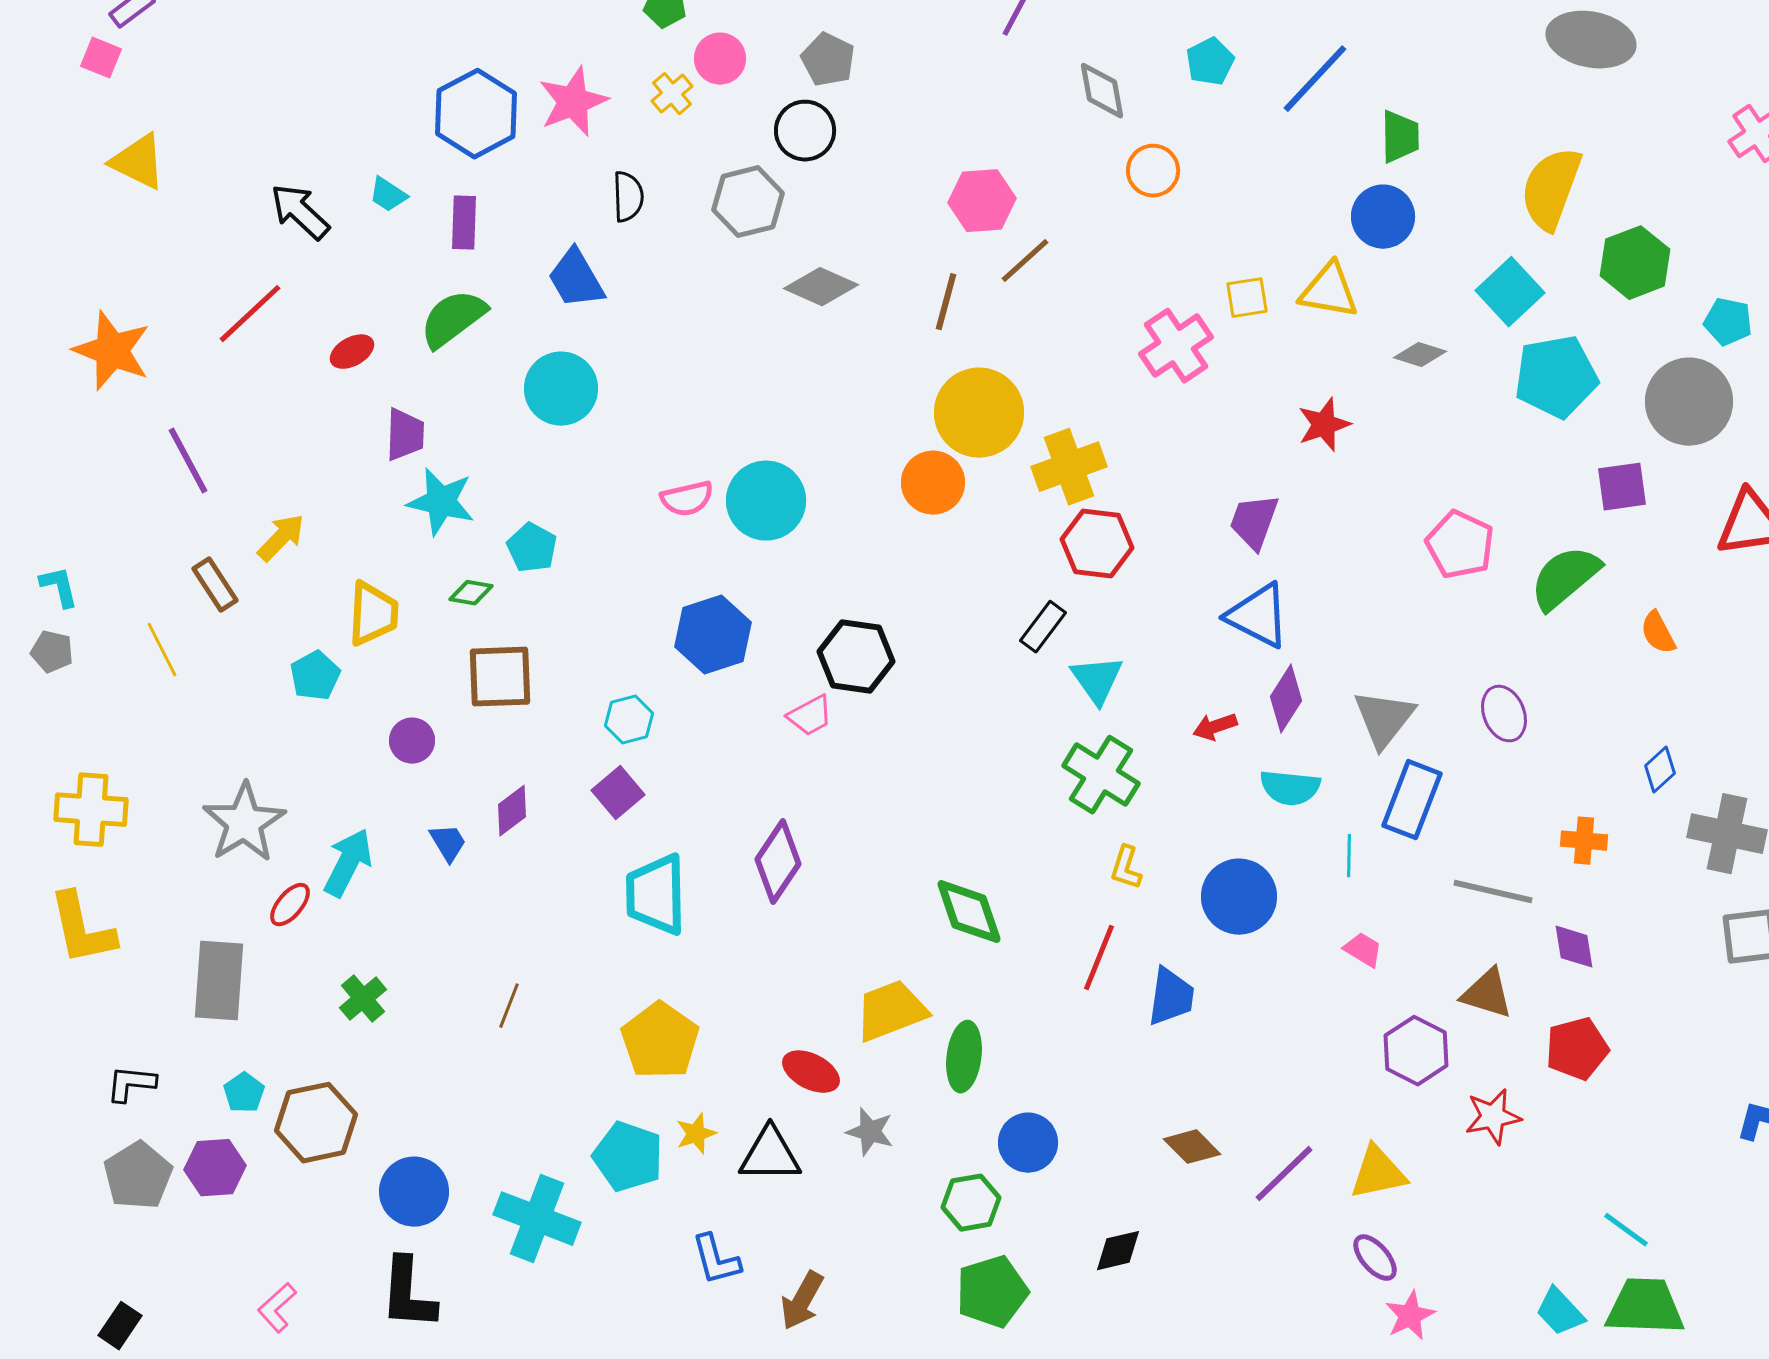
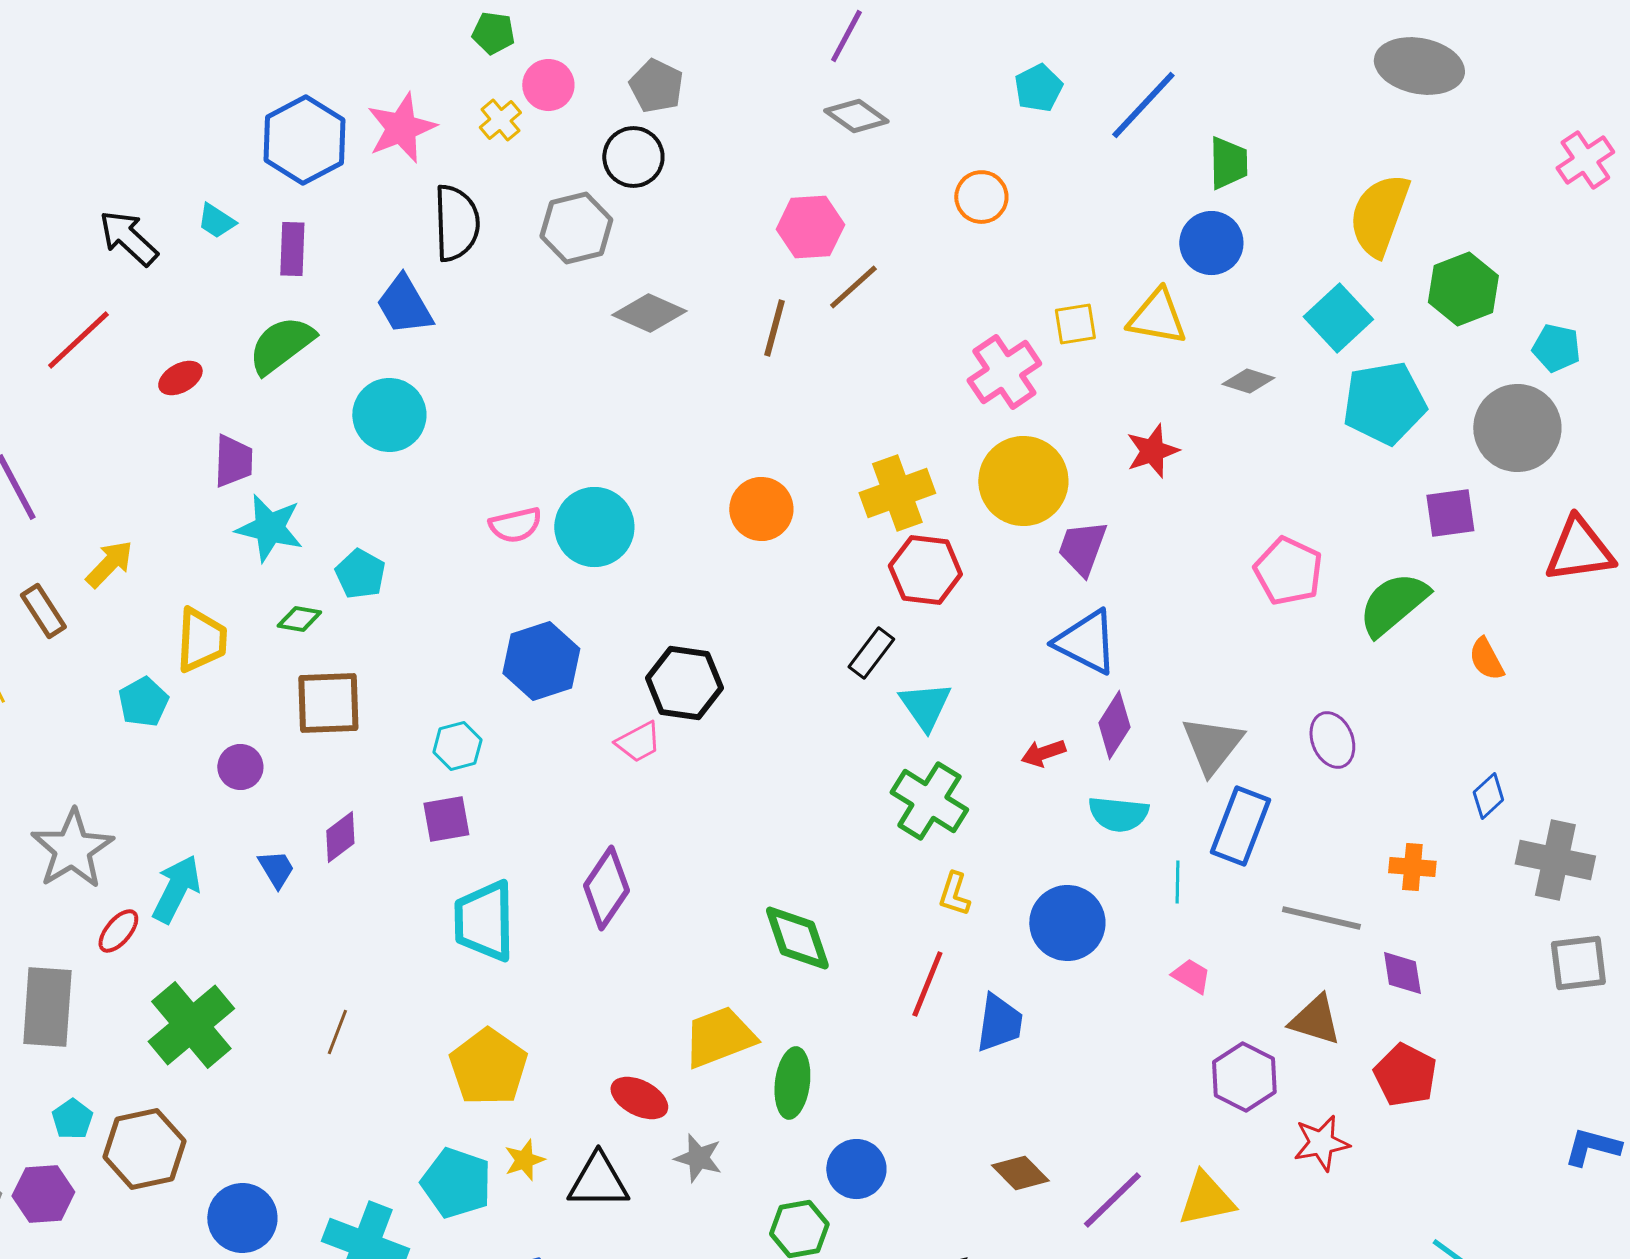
gray diamond: (1102, 91) -> (856, 116), moved, turned -44
black semicircle: (628, 197) -> (456, 223), size x1.5
yellow circle: (979, 413) -> (1023, 481), moved
purple square: (618, 793) -> (446, 819), turned 30
green cross: (363, 999) -> (191, 1025), size x1.8
red pentagon: (1577, 1049) -> (1405, 1075), turned -30

